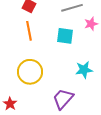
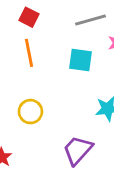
yellow circle: (30, 72) -> (30, 112), size x0.7

